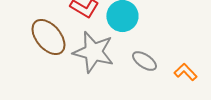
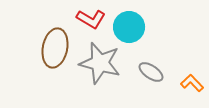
brown ellipse: (48, 37) -> (55, 48), turned 51

